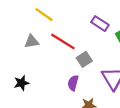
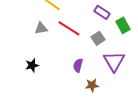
gray square: (84, 59) -> (98, 38), moved

